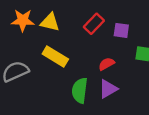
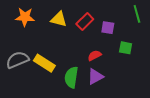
yellow triangle: (50, 22) -> (59, 19), moved
yellow rectangle: (55, 56) -> (44, 63), moved

